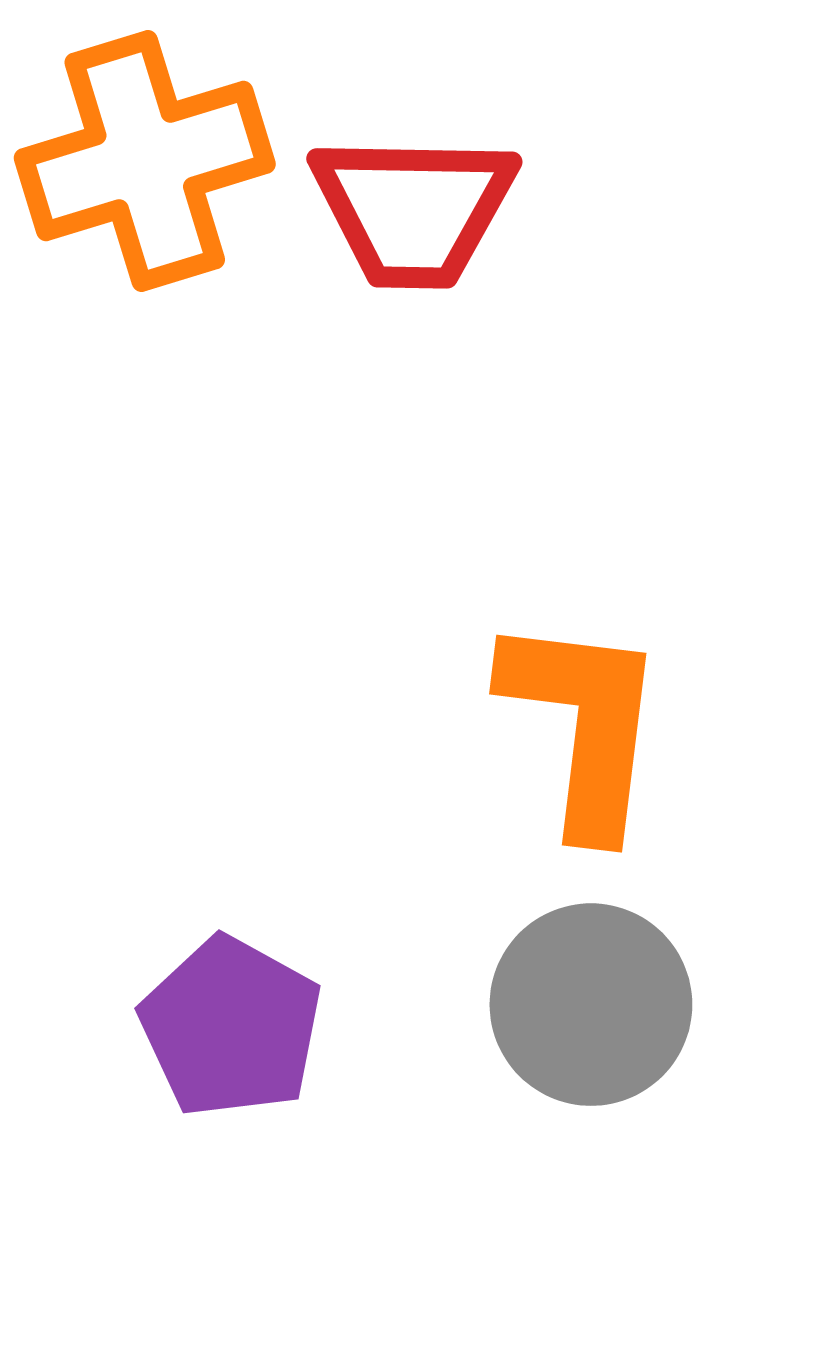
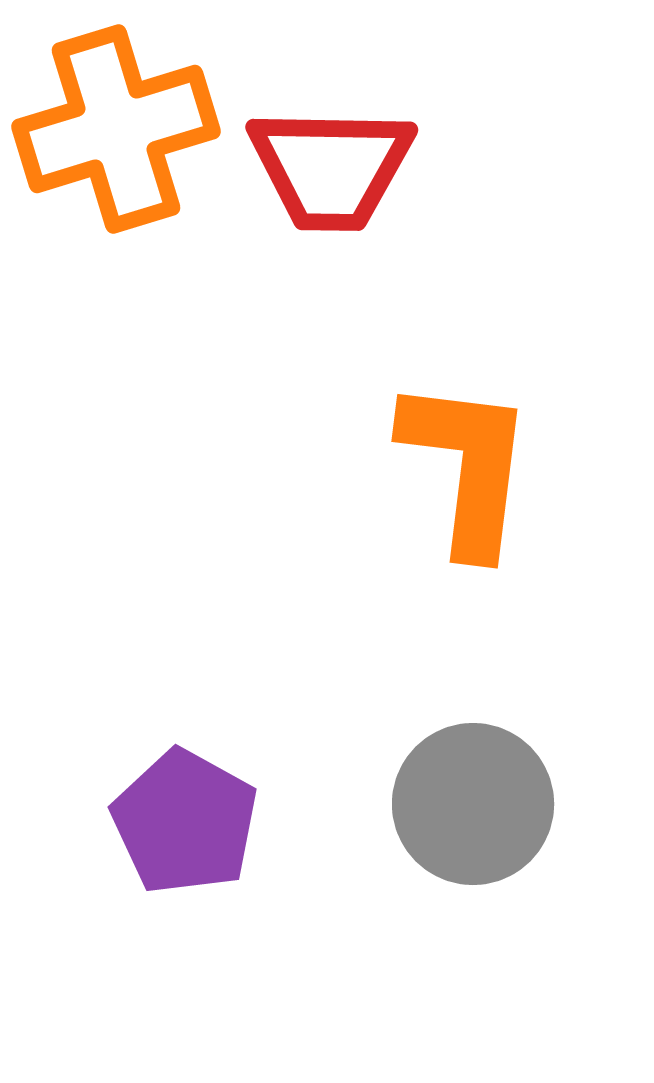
orange L-shape: (583, 725) -> (467, 466), moved

